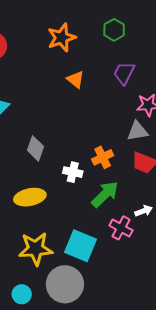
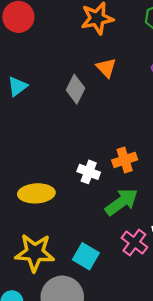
gray diamond: (35, 148) -> (75, 89), moved
cyan square: (81, 246) -> (86, 256), size x0.7

